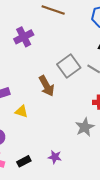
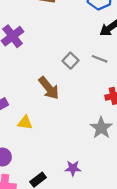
gray square: (69, 66) -> (70, 61), size x0.6

